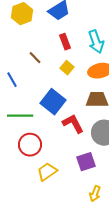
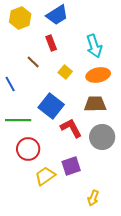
red rectangle: (65, 42) -> (51, 43), moved
purple square: (86, 162) -> (71, 166), moved

